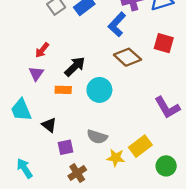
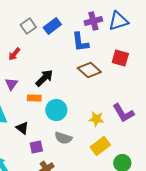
blue L-shape: (117, 24) -> (80, 42), turned -50
red arrow: (42, 50) -> (14, 54), moved
cyan circle: (99, 90) -> (56, 110), moved
yellow star: (116, 158) -> (96, 119), moved

